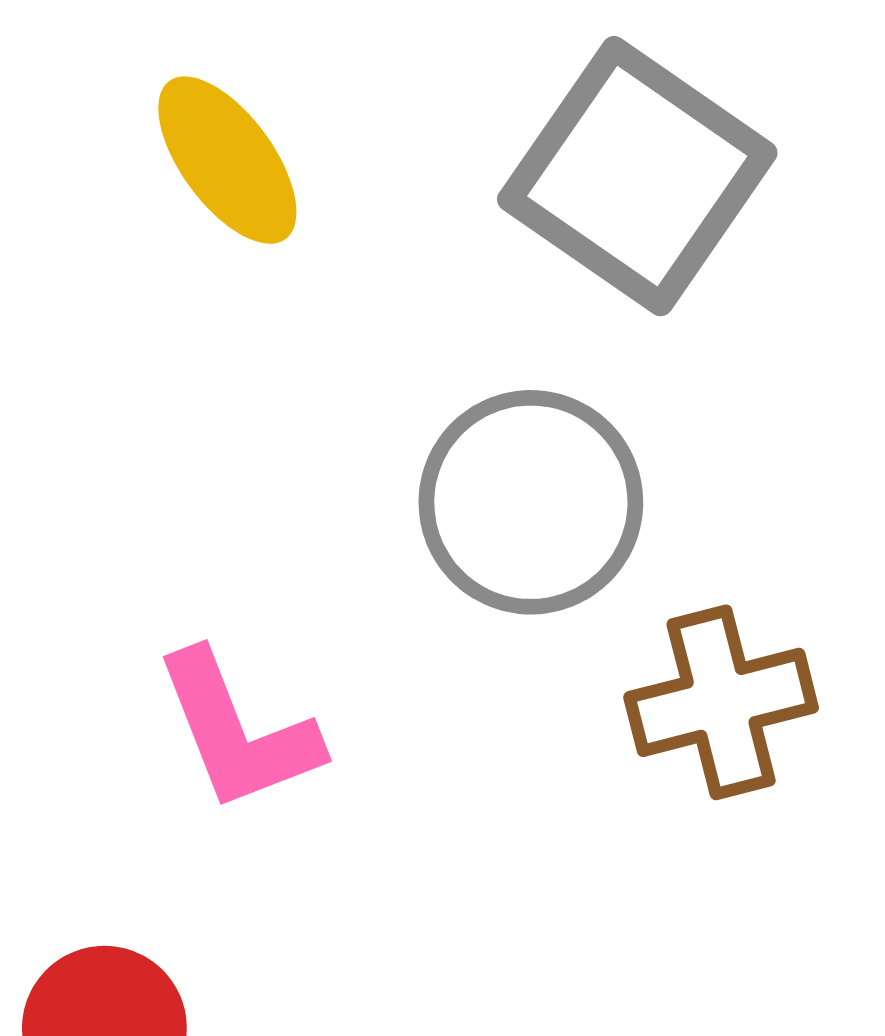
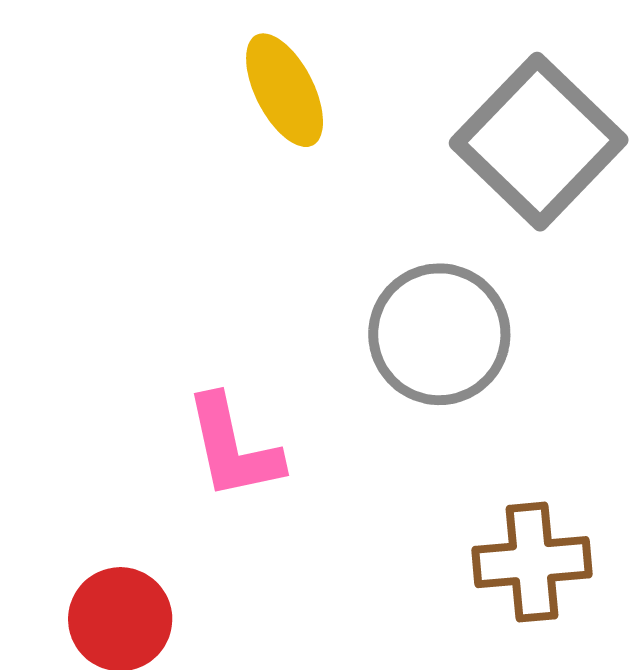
brown cross: (721, 702) -> (532, 562), moved

